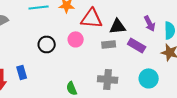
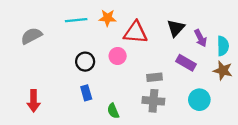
black triangle: (118, 26) -> (176, 28), moved, turned -42
gray rectangle: (109, 44) -> (155, 77), moved
blue rectangle: (22, 72) -> (86, 93), moved

